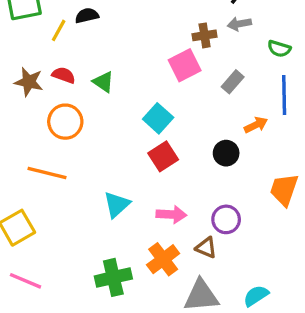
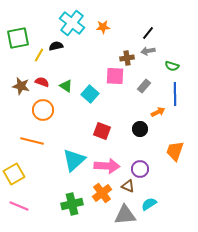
pink square: (185, 65) -> (115, 76), turned 30
cyan square: (158, 118) -> (90, 94), moved
red square: (163, 156) -> (102, 131), turned -36
cyan triangle: (117, 205) -> (74, 160), size x1.4
pink arrow: (171, 214) -> (107, 166), size x1.4
cyan semicircle: (256, 296) -> (149, 204), moved

